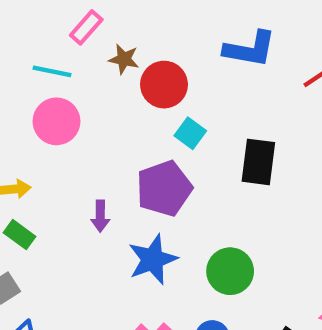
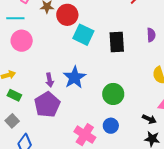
cyan square: (190, 133) -> (83, 35), size x1.5
purple pentagon: (164, 188) -> (47, 105), moved
blue star: (153, 259) -> (74, 77), moved

